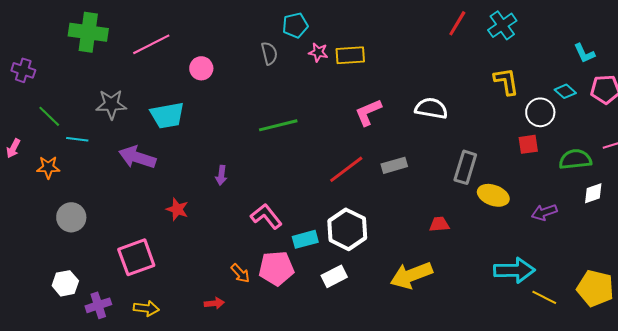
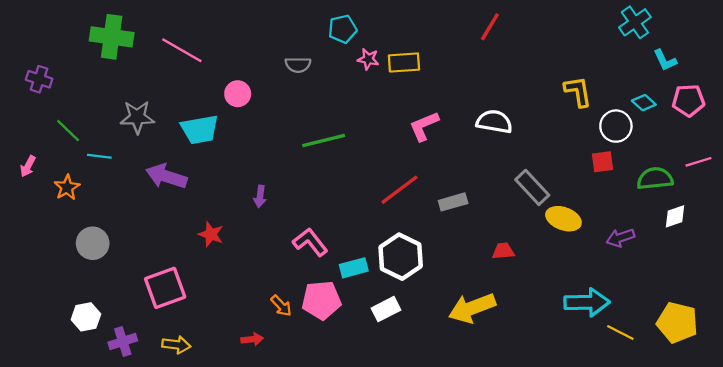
red line: (457, 23) -> (490, 27), moved
cyan cross: (502, 25) -> (635, 22), moved
pink line: (151, 44) -> (182, 50), turned 57
gray semicircle: (269, 53) -> (298, 65), moved, turned 105
pink circle: (201, 68) -> (238, 94), moved
gray rectangle: (394, 165) -> (453, 202), moved
orange star: (48, 167) -> (67, 187), turned -30
gray rectangle: (465, 167) -> (532, 187), turned -60

